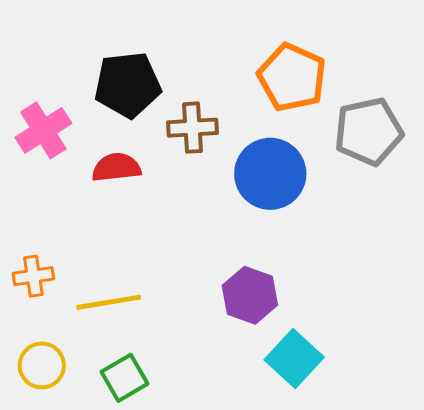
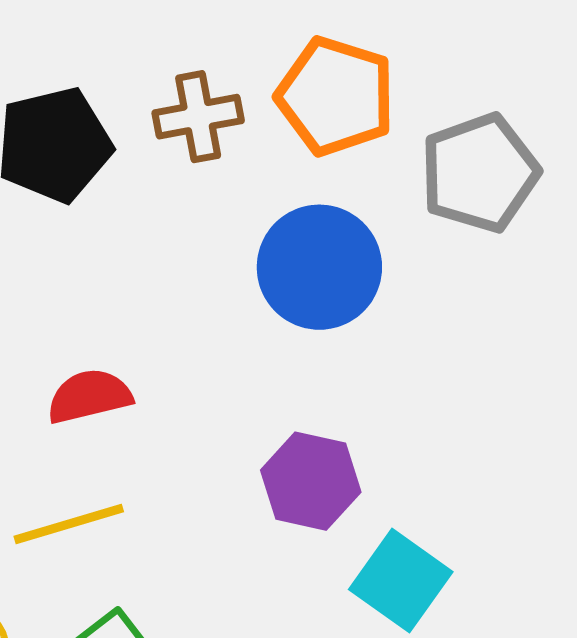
brown cross: (193, 128) -> (198, 117), moved
red semicircle: (116, 167) -> (89, 396), moved

